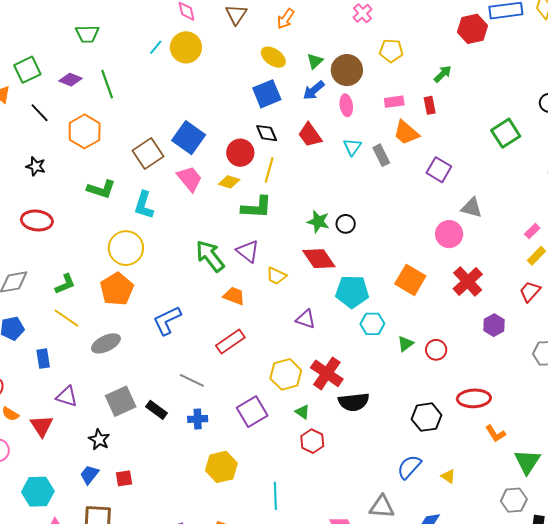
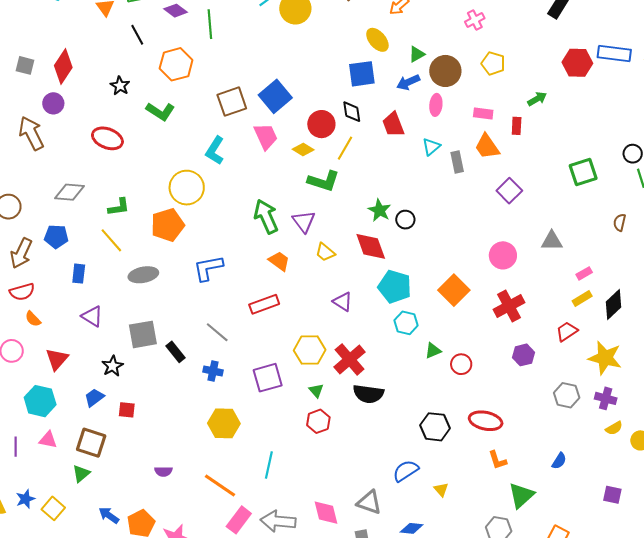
green L-shape: (101, 189) -> (160, 111), moved
gray triangle: (472, 208) -> (552, 241), moved, turned -30
red triangle: (42, 426) -> (57, 359), moved

